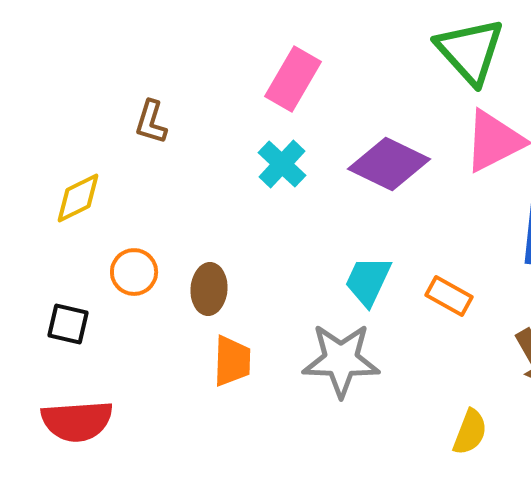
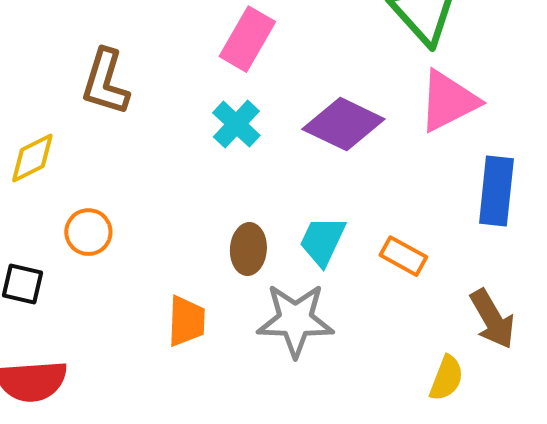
brown L-shape: (151, 122) -> (105, 82), size x1.5
brown ellipse: (209, 289) -> (248, 249), moved
yellow semicircle: (470, 432) -> (446, 378), moved

